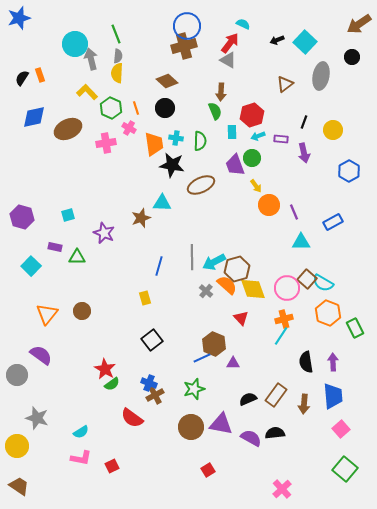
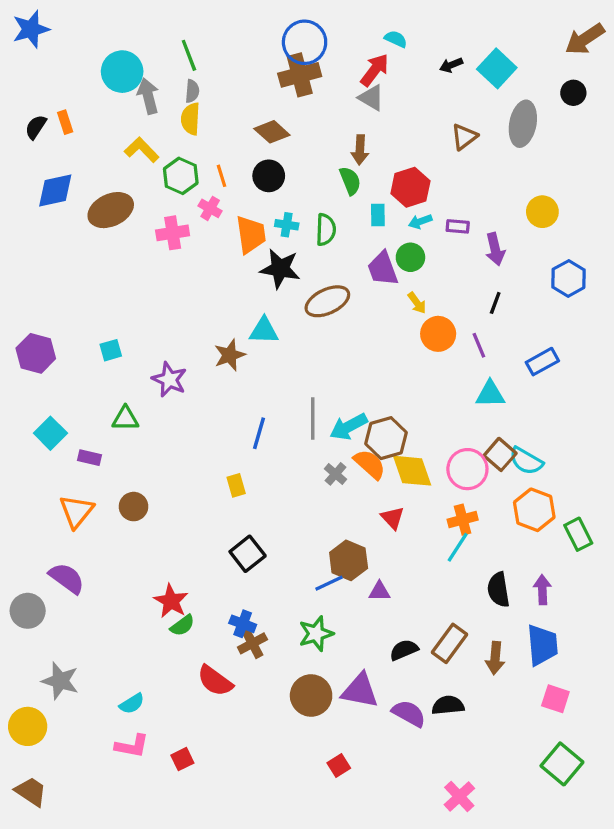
black line: (304, 122) -> (495, 303), moved
purple rectangle: (55, 247) -> (90, 458), moved
pink square: (341, 429) -> (555, 699), turned -30

